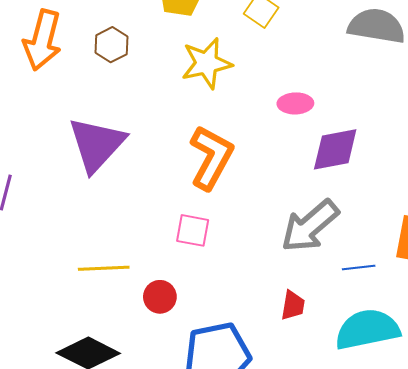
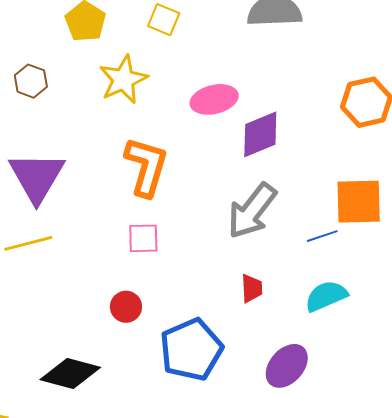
pink ellipse: (295, 103) -> (214, 99), size x1.4
blue line: (359, 267) -> (322, 236), moved
yellow line: (104, 268) -> (28, 243), moved
cyan semicircle: (367, 329) -> (326, 296), size x0.7

